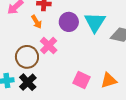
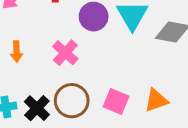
orange arrow: (37, 22) -> (16, 52), moved, turned 32
brown circle: (27, 57) -> (72, 101), moved

